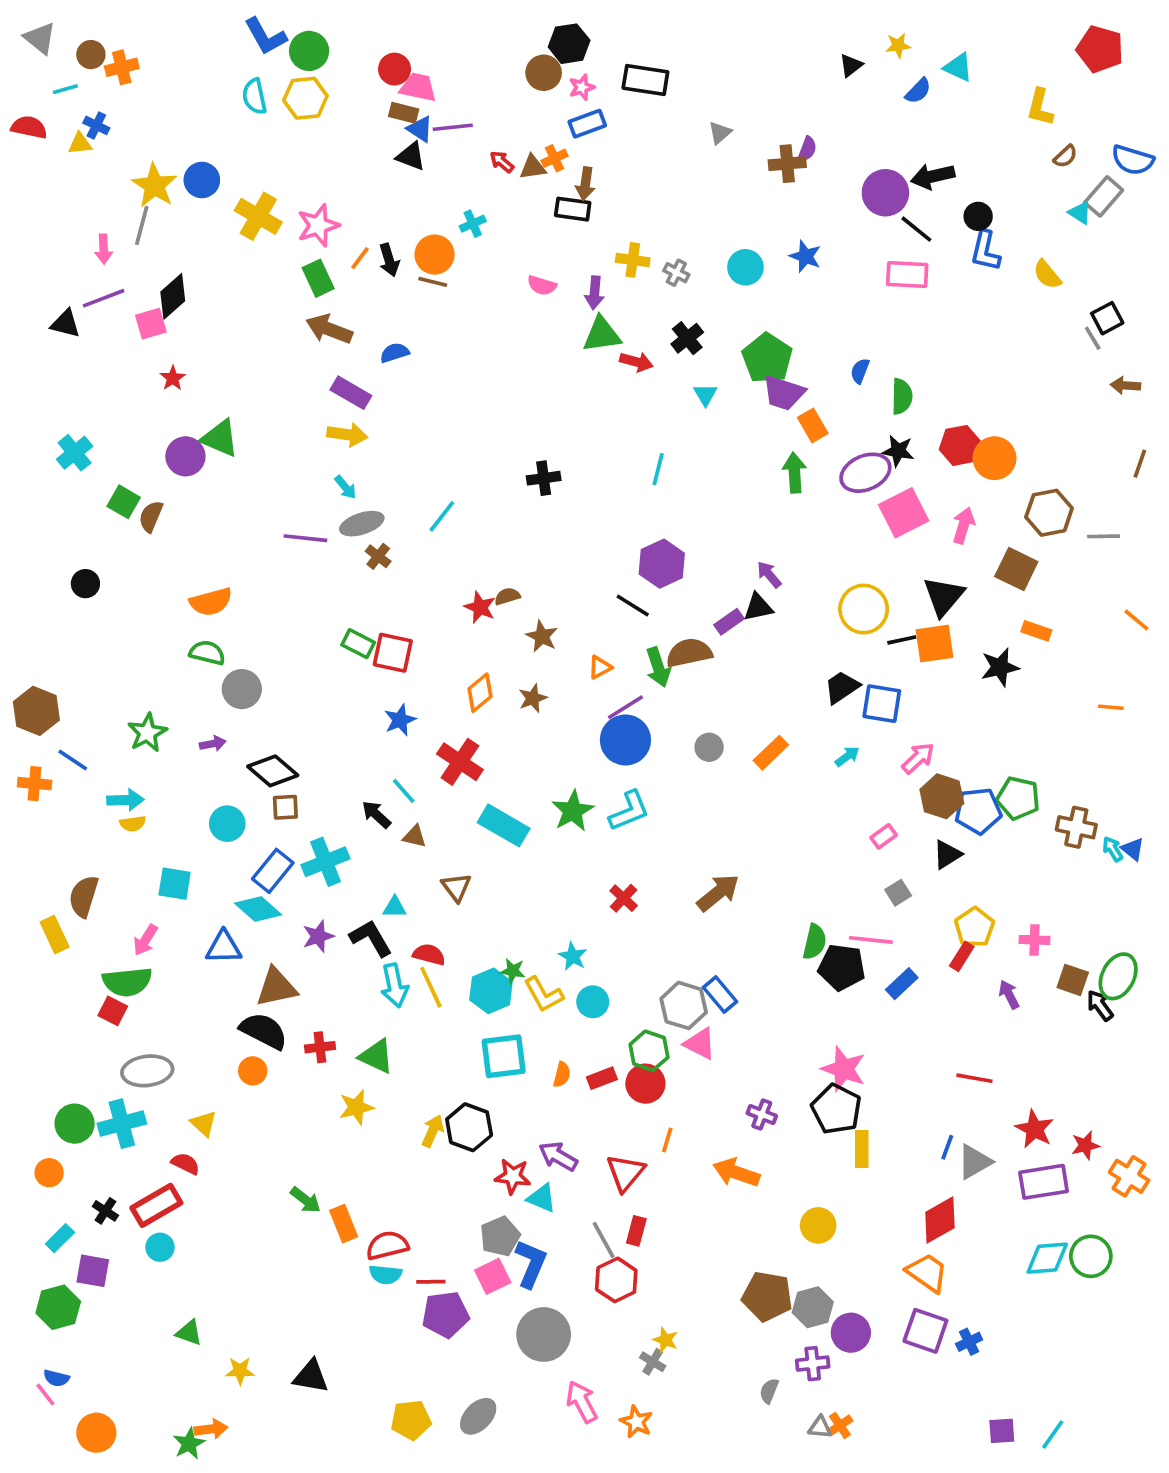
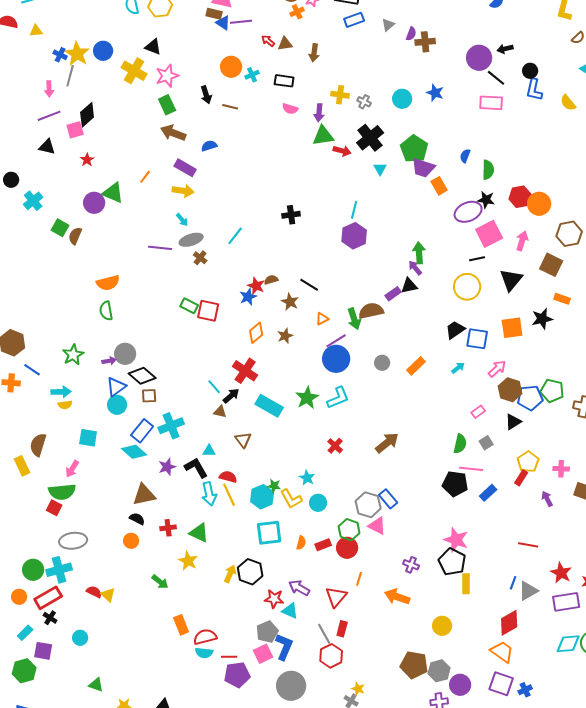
blue rectangle: (587, 124) -> (354, 20), moved
blue cross: (96, 125) -> (60, 55), moved
purple semicircle: (807, 149) -> (411, 34), moved
black triangle: (411, 156) -> (153, 47), moved
orange cross: (555, 158) -> (297, 12), moved
black arrow: (933, 176) -> (505, 49), size x0.7
black rectangle: (573, 209) -> (284, 81), moved
orange circle: (435, 255) -> (231, 67), moved
orange line: (360, 258) -> (145, 177), moved
black triangle: (65, 324) -> (47, 147), moved
black cross: (687, 338) -> (370, 138), size x1.5
green arrow: (795, 473) -> (419, 253), moved
purple hexagon: (662, 564) -> (354, 236), moved
black circle: (85, 584) -> (11, 180), moved
black line: (633, 605) -> (309, 285), moved
black line: (902, 640) -> (477, 259), moved
orange square: (935, 644) -> (512, 328), moved
green semicircle: (207, 653) -> (106, 311), turned -114
gray circle: (242, 689) -> (125, 354), moved
blue star: (400, 720) -> (248, 297), moved
black arrow: (376, 815) -> (231, 396), moved, turned 96
green semicircle: (815, 942) -> (460, 444), moved
blue triangle: (224, 947) -> (116, 387), moved, turned -35
black semicircle: (264, 1031) -> (137, 519), size x0.6
yellow star: (356, 1107) -> (188, 561), turned -30
yellow triangle: (204, 1124) -> (108, 595), moved
green arrow: (305, 1200) -> (160, 582), moved
red rectangle: (156, 1205) -> (48, 598), moved

